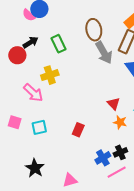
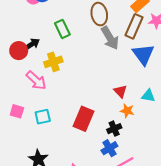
black arrow: (30, 42) -> (32, 44), moved
red circle: (17, 55) -> (19, 51), moved
red rectangle: (78, 130) -> (83, 119), size x1.6
black cross: (120, 152) -> (114, 129), moved

